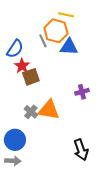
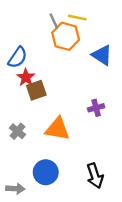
gray line: (43, 41) -> (54, 21), moved
blue triangle: (69, 47) -> (102, 55), moved, turned 30
gray cross: (31, 112) -> (18, 131), moved
blue circle: (15, 140) -> (46, 172), moved

